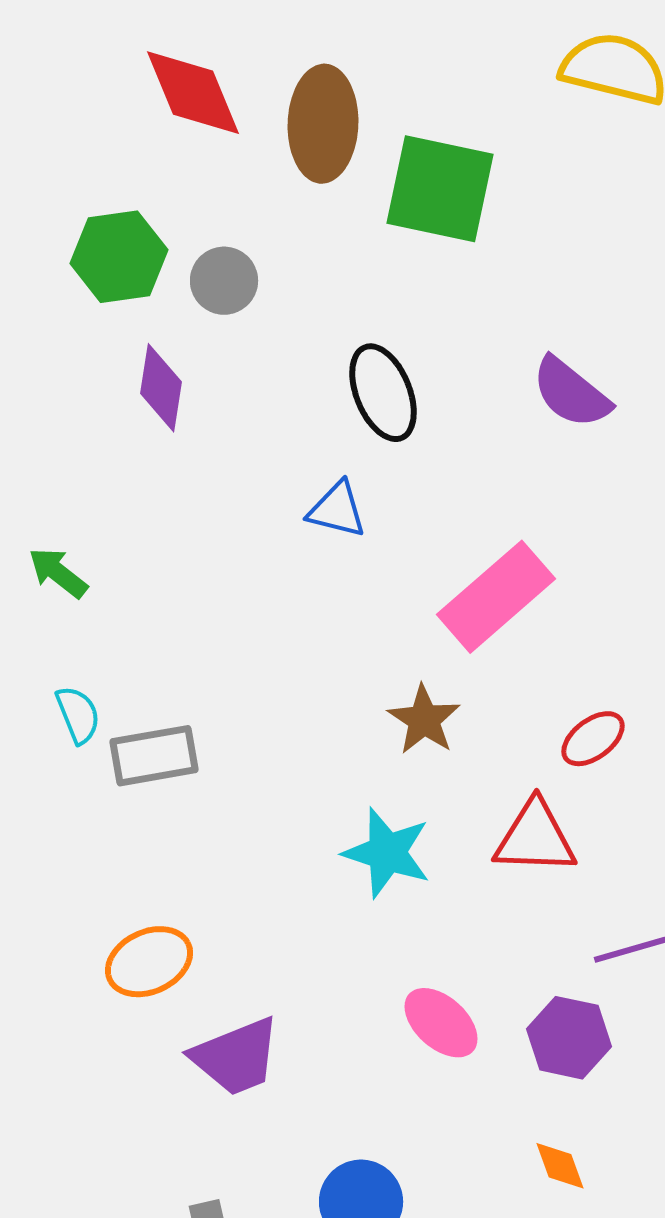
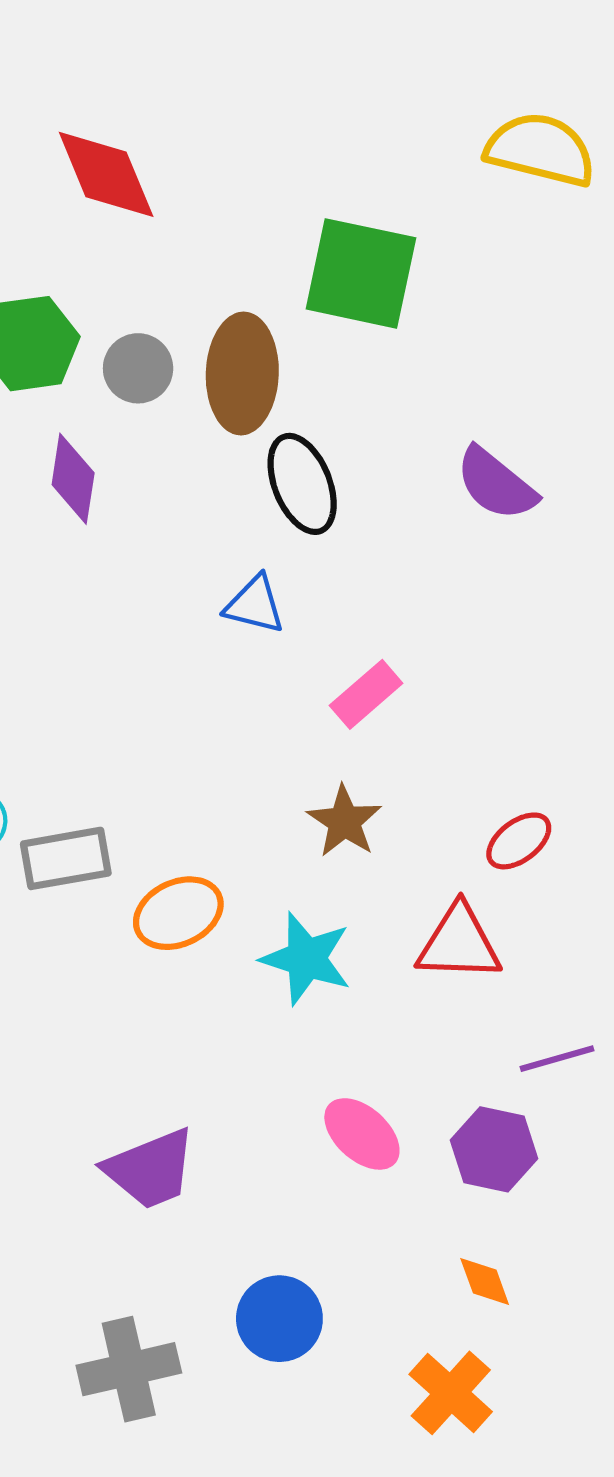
brown ellipse: (323, 124) -> (242, 374), moved
pink rectangle: (496, 597) -> (366, 694), moved, size x0.6
orange ellipse: (149, 962) -> (178, 913), moved

